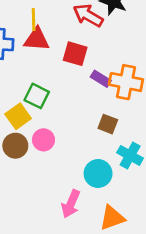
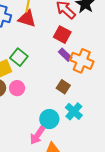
red square: (75, 54) -> (62, 35), moved
pink arrow: (71, 204) -> (37, 135), moved

